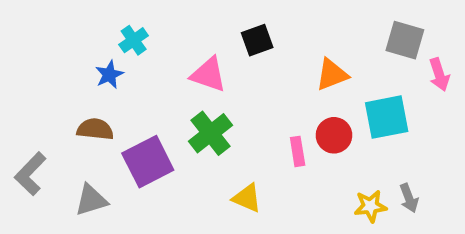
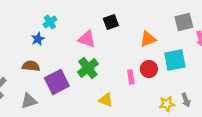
gray square: (405, 40) -> (184, 22), turned -30

